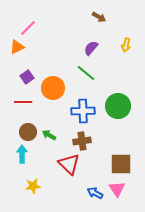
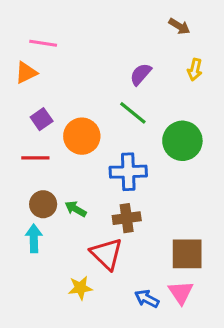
brown arrow: (99, 17) -> (179, 26), moved
pink line: (28, 28) -> (43, 43), turned 54
green circle: (118, 106) -> (182, 141), moved
yellow star: (33, 186) -> (80, 288), moved

